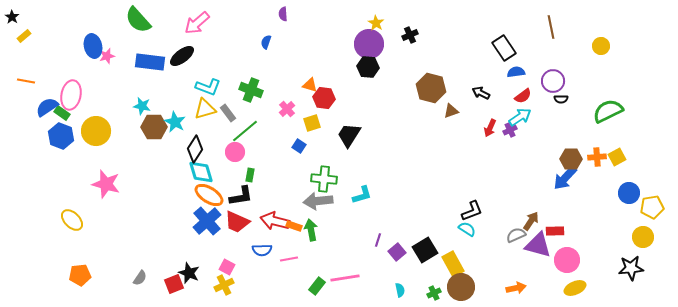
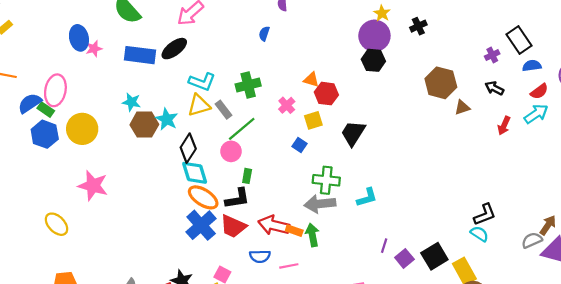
green cross: (251, 90) -> (248, 85), turned -35
purple cross: (510, 130) -> (492, 55), moved

